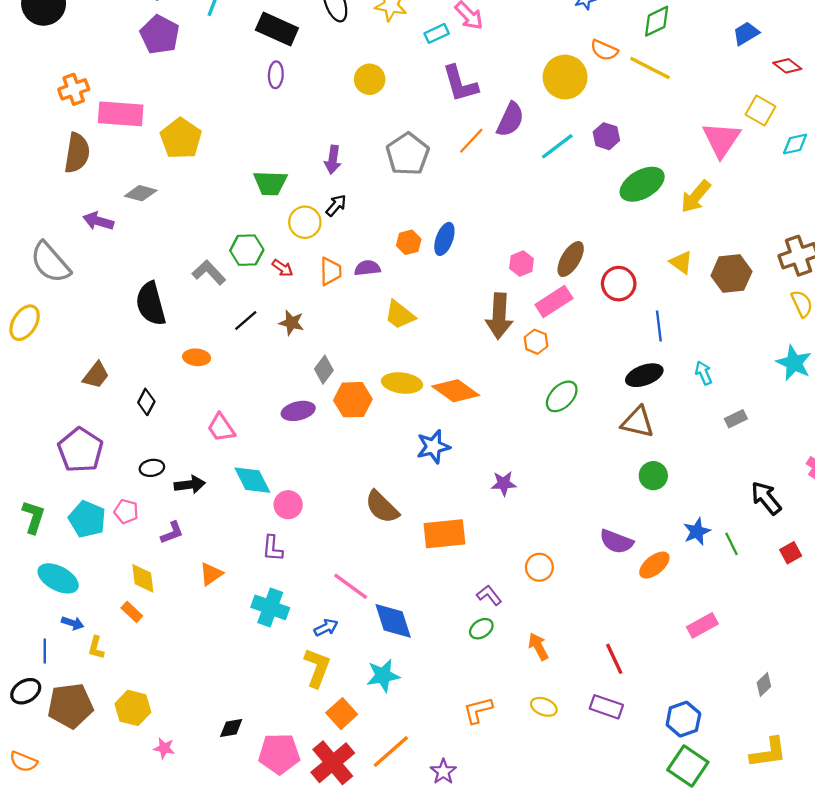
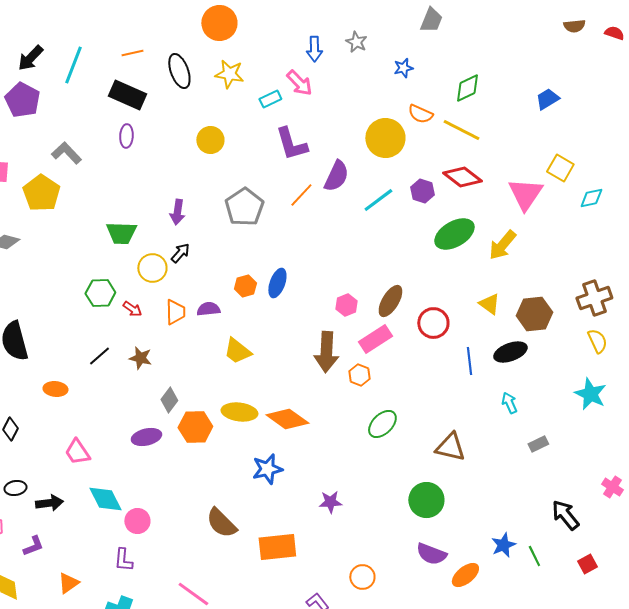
red diamond: (787, 66) -> (462, 177), moved, size x1.5
gray L-shape: (209, 272) -> (66, 153), moved
black ellipse: (644, 375) -> (510, 352), moved
green circle: (653, 476) -> (426, 500), moved, size x1.4

